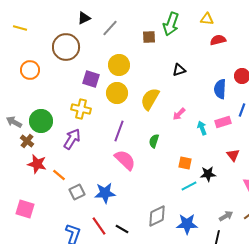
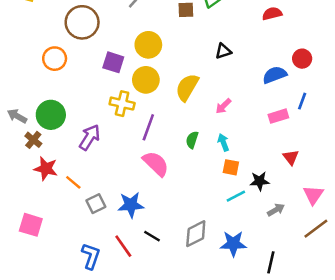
orange circle: (30, 70) -> (55, 59), moved
blue semicircle: (220, 89) -> (275, 75), turned 66
yellow cross: (81, 109) -> (122, 104), moved
cyan arrow: (202, 128) -> (223, 142), moved
gray arrow: (226, 216) -> (276, 210), moved
black line: (122, 229) -> (152, 236), moved

